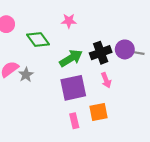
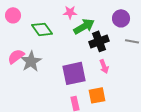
purple circle: (125, 49) -> (121, 18), moved
green arrow: (71, 58) -> (84, 26), moved
gray star: (26, 75) -> (31, 61), size x1.5

